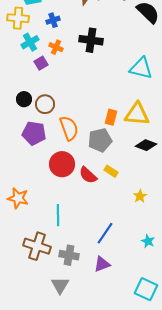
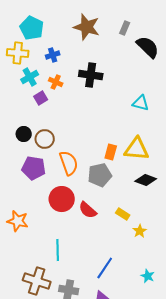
cyan triangle: (141, 68) -> (141, 103), size x0.7
yellow rectangle: (111, 171) -> (123, 214), moved
orange star: (18, 198) -> (18, 221), moved

